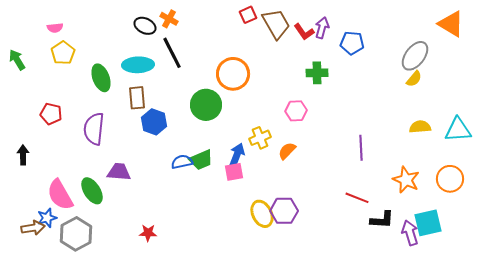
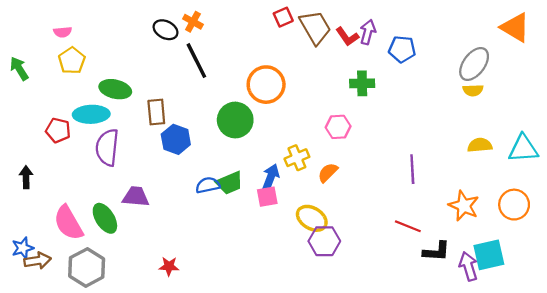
cyan ellipse: (138, 65) -> (91, 114), moved
green ellipse: (101, 78) -> (115, 89), turned -56
yellow semicircle: (414, 79) -> (473, 90), turned 48
yellow ellipse: (262, 214) -> (312, 218), moved, turned -32
blue star: (47, 218) -> (23, 248), moved

